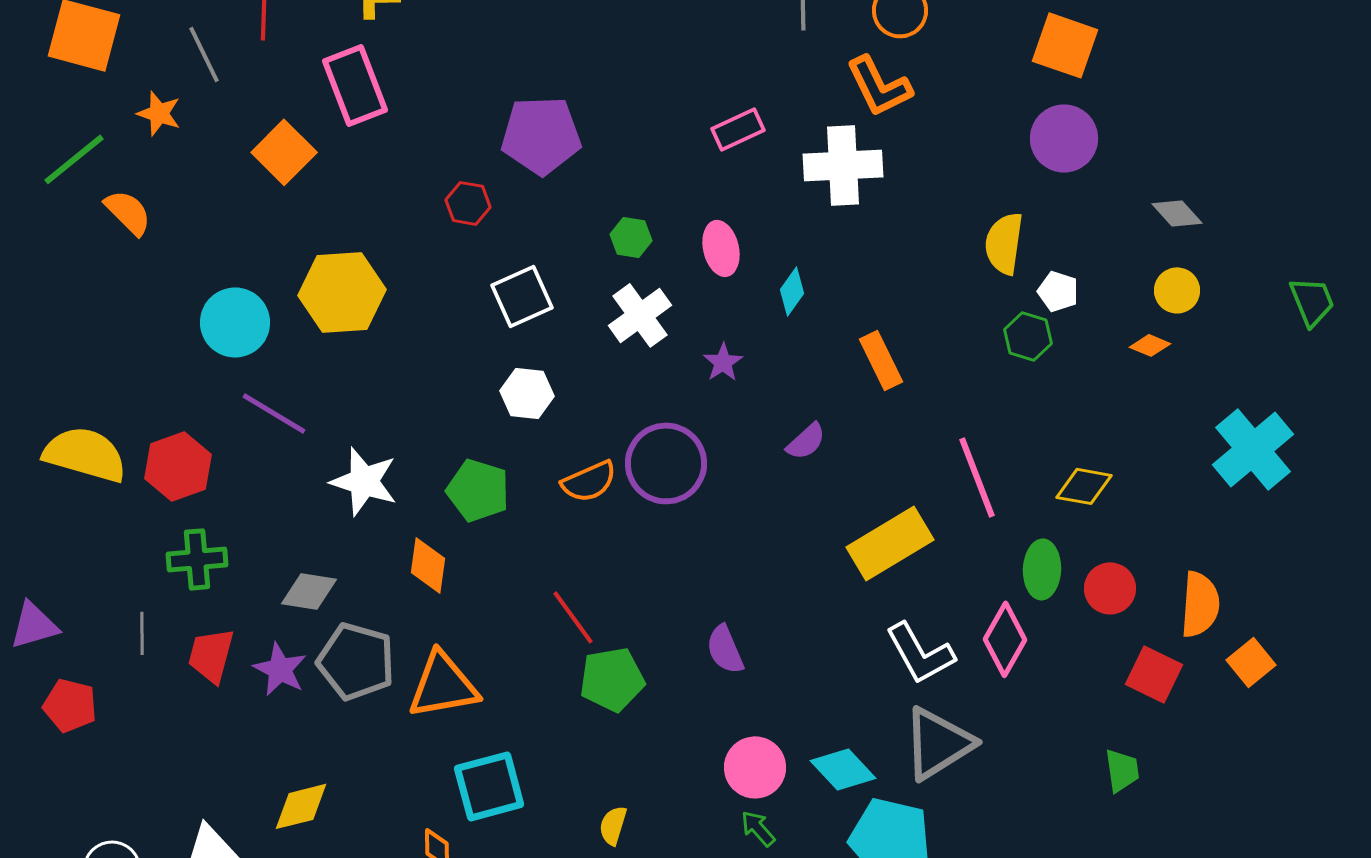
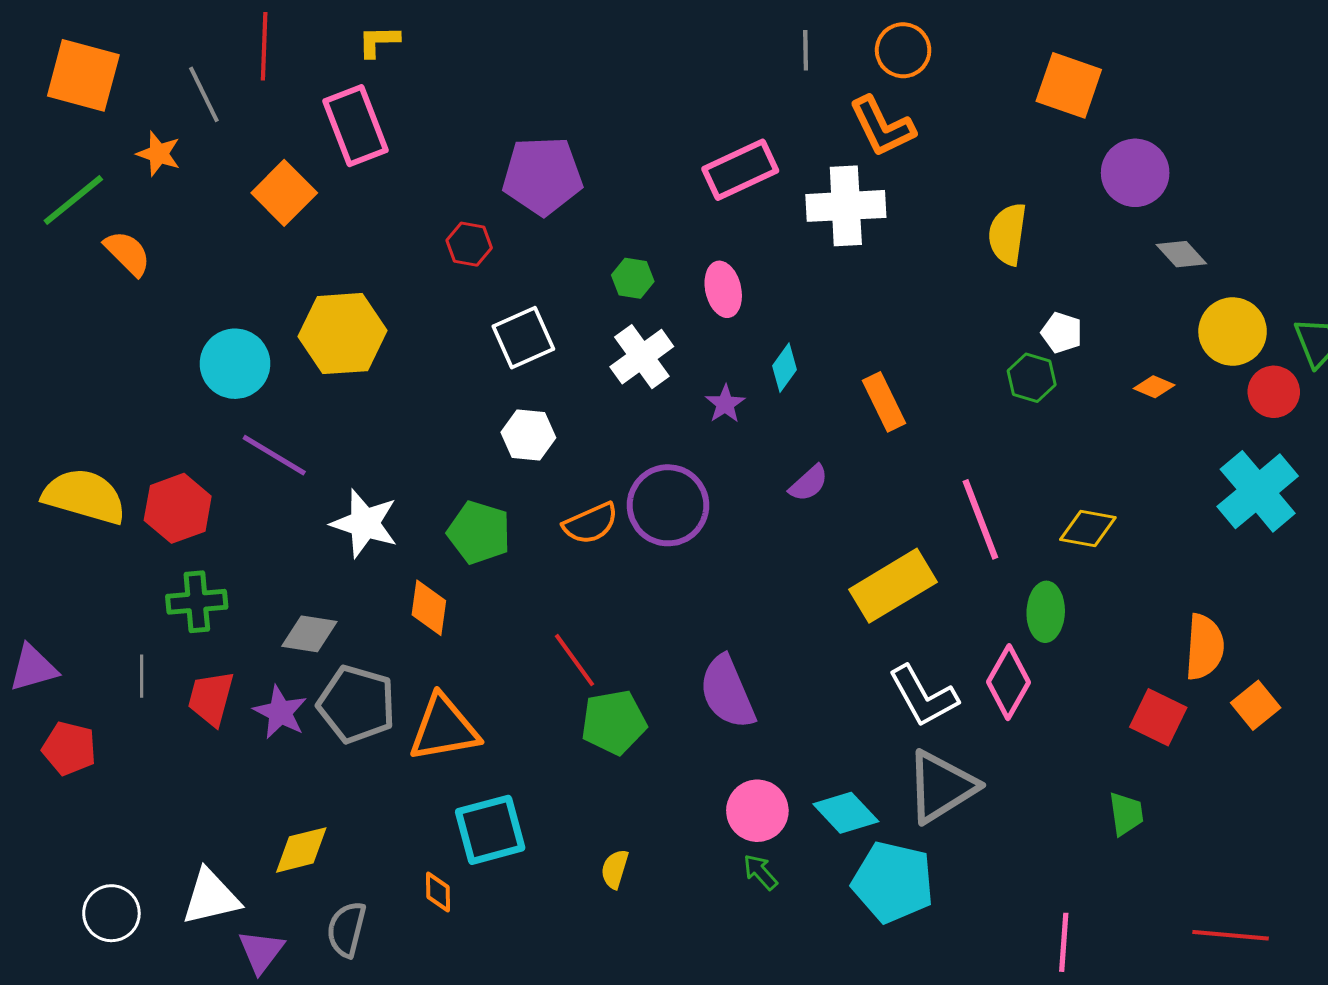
pink rectangle: (738, 129) -> (740, 170), size x1.4
purple circle: (1064, 138) -> (1135, 173), moved
yellow semicircle: (1004, 243) -> (1008, 234), moved
yellow circle: (1177, 290) -> (1233, 332), moved, size x1.5
cyan diamond: (792, 291) -> (785, 368), moved
red circle: (1110, 588) -> (1274, 392), moved
purple semicircle: (725, 649) -> (727, 692), size x1.5

